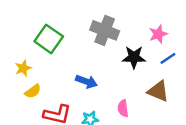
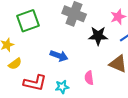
green square: (49, 39) -> (28, 21), turned 35

